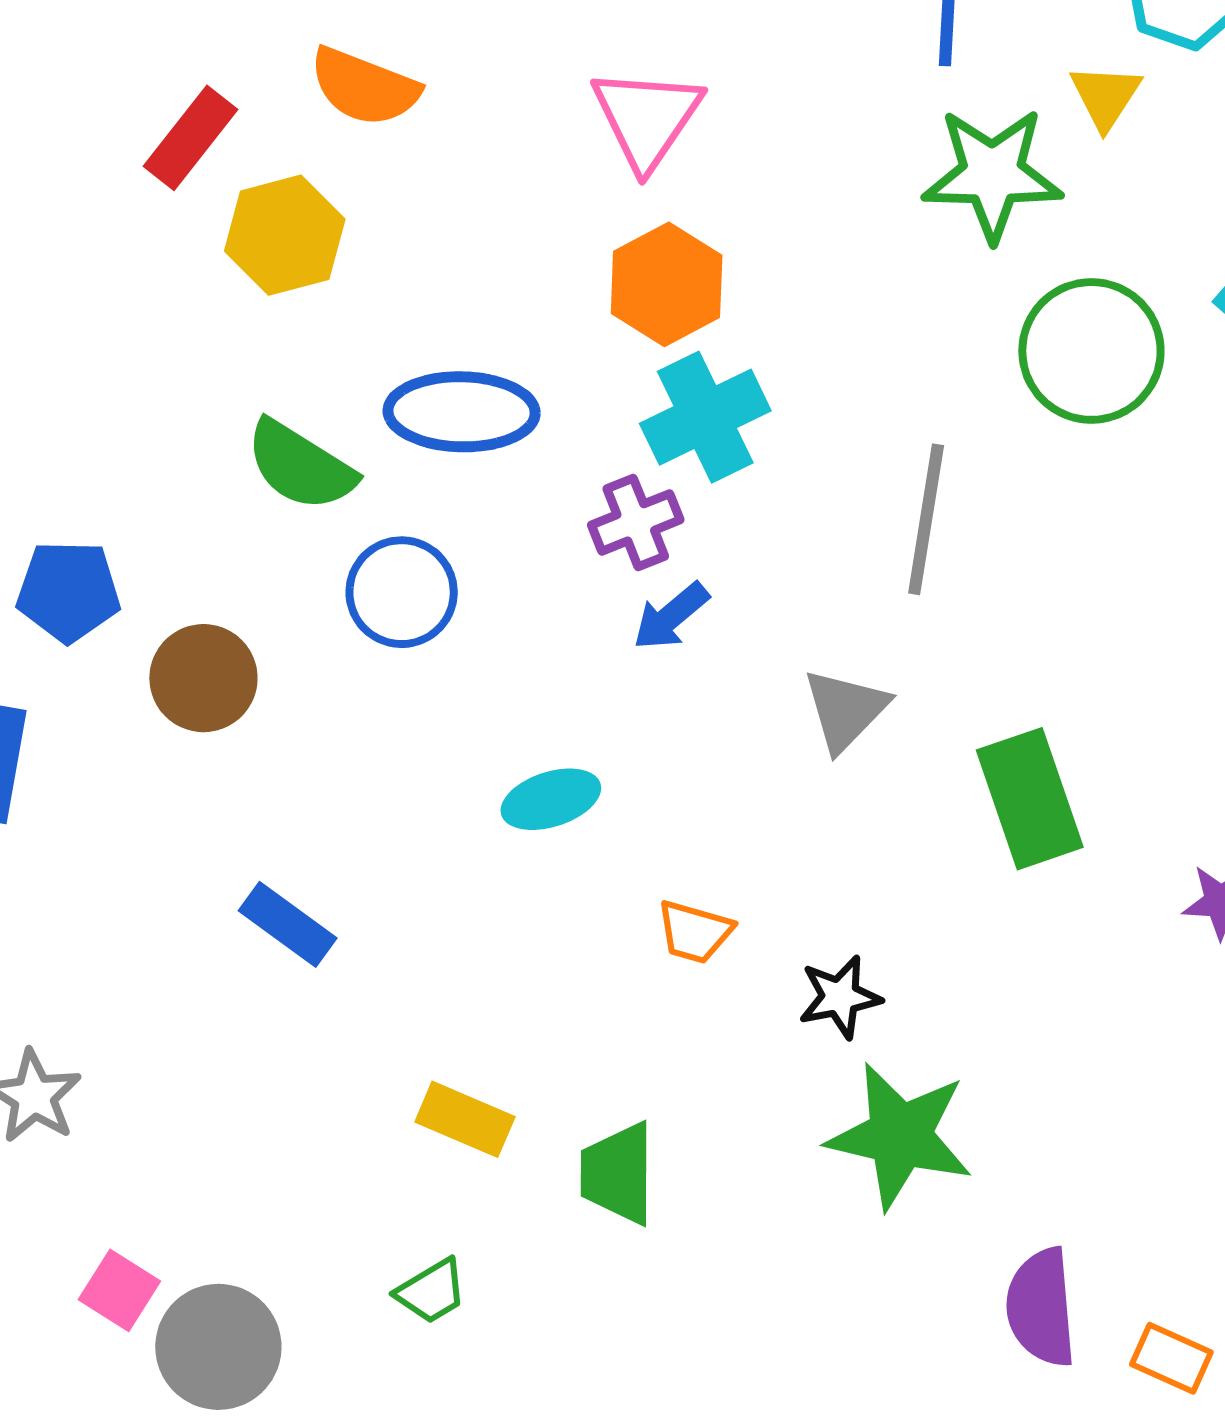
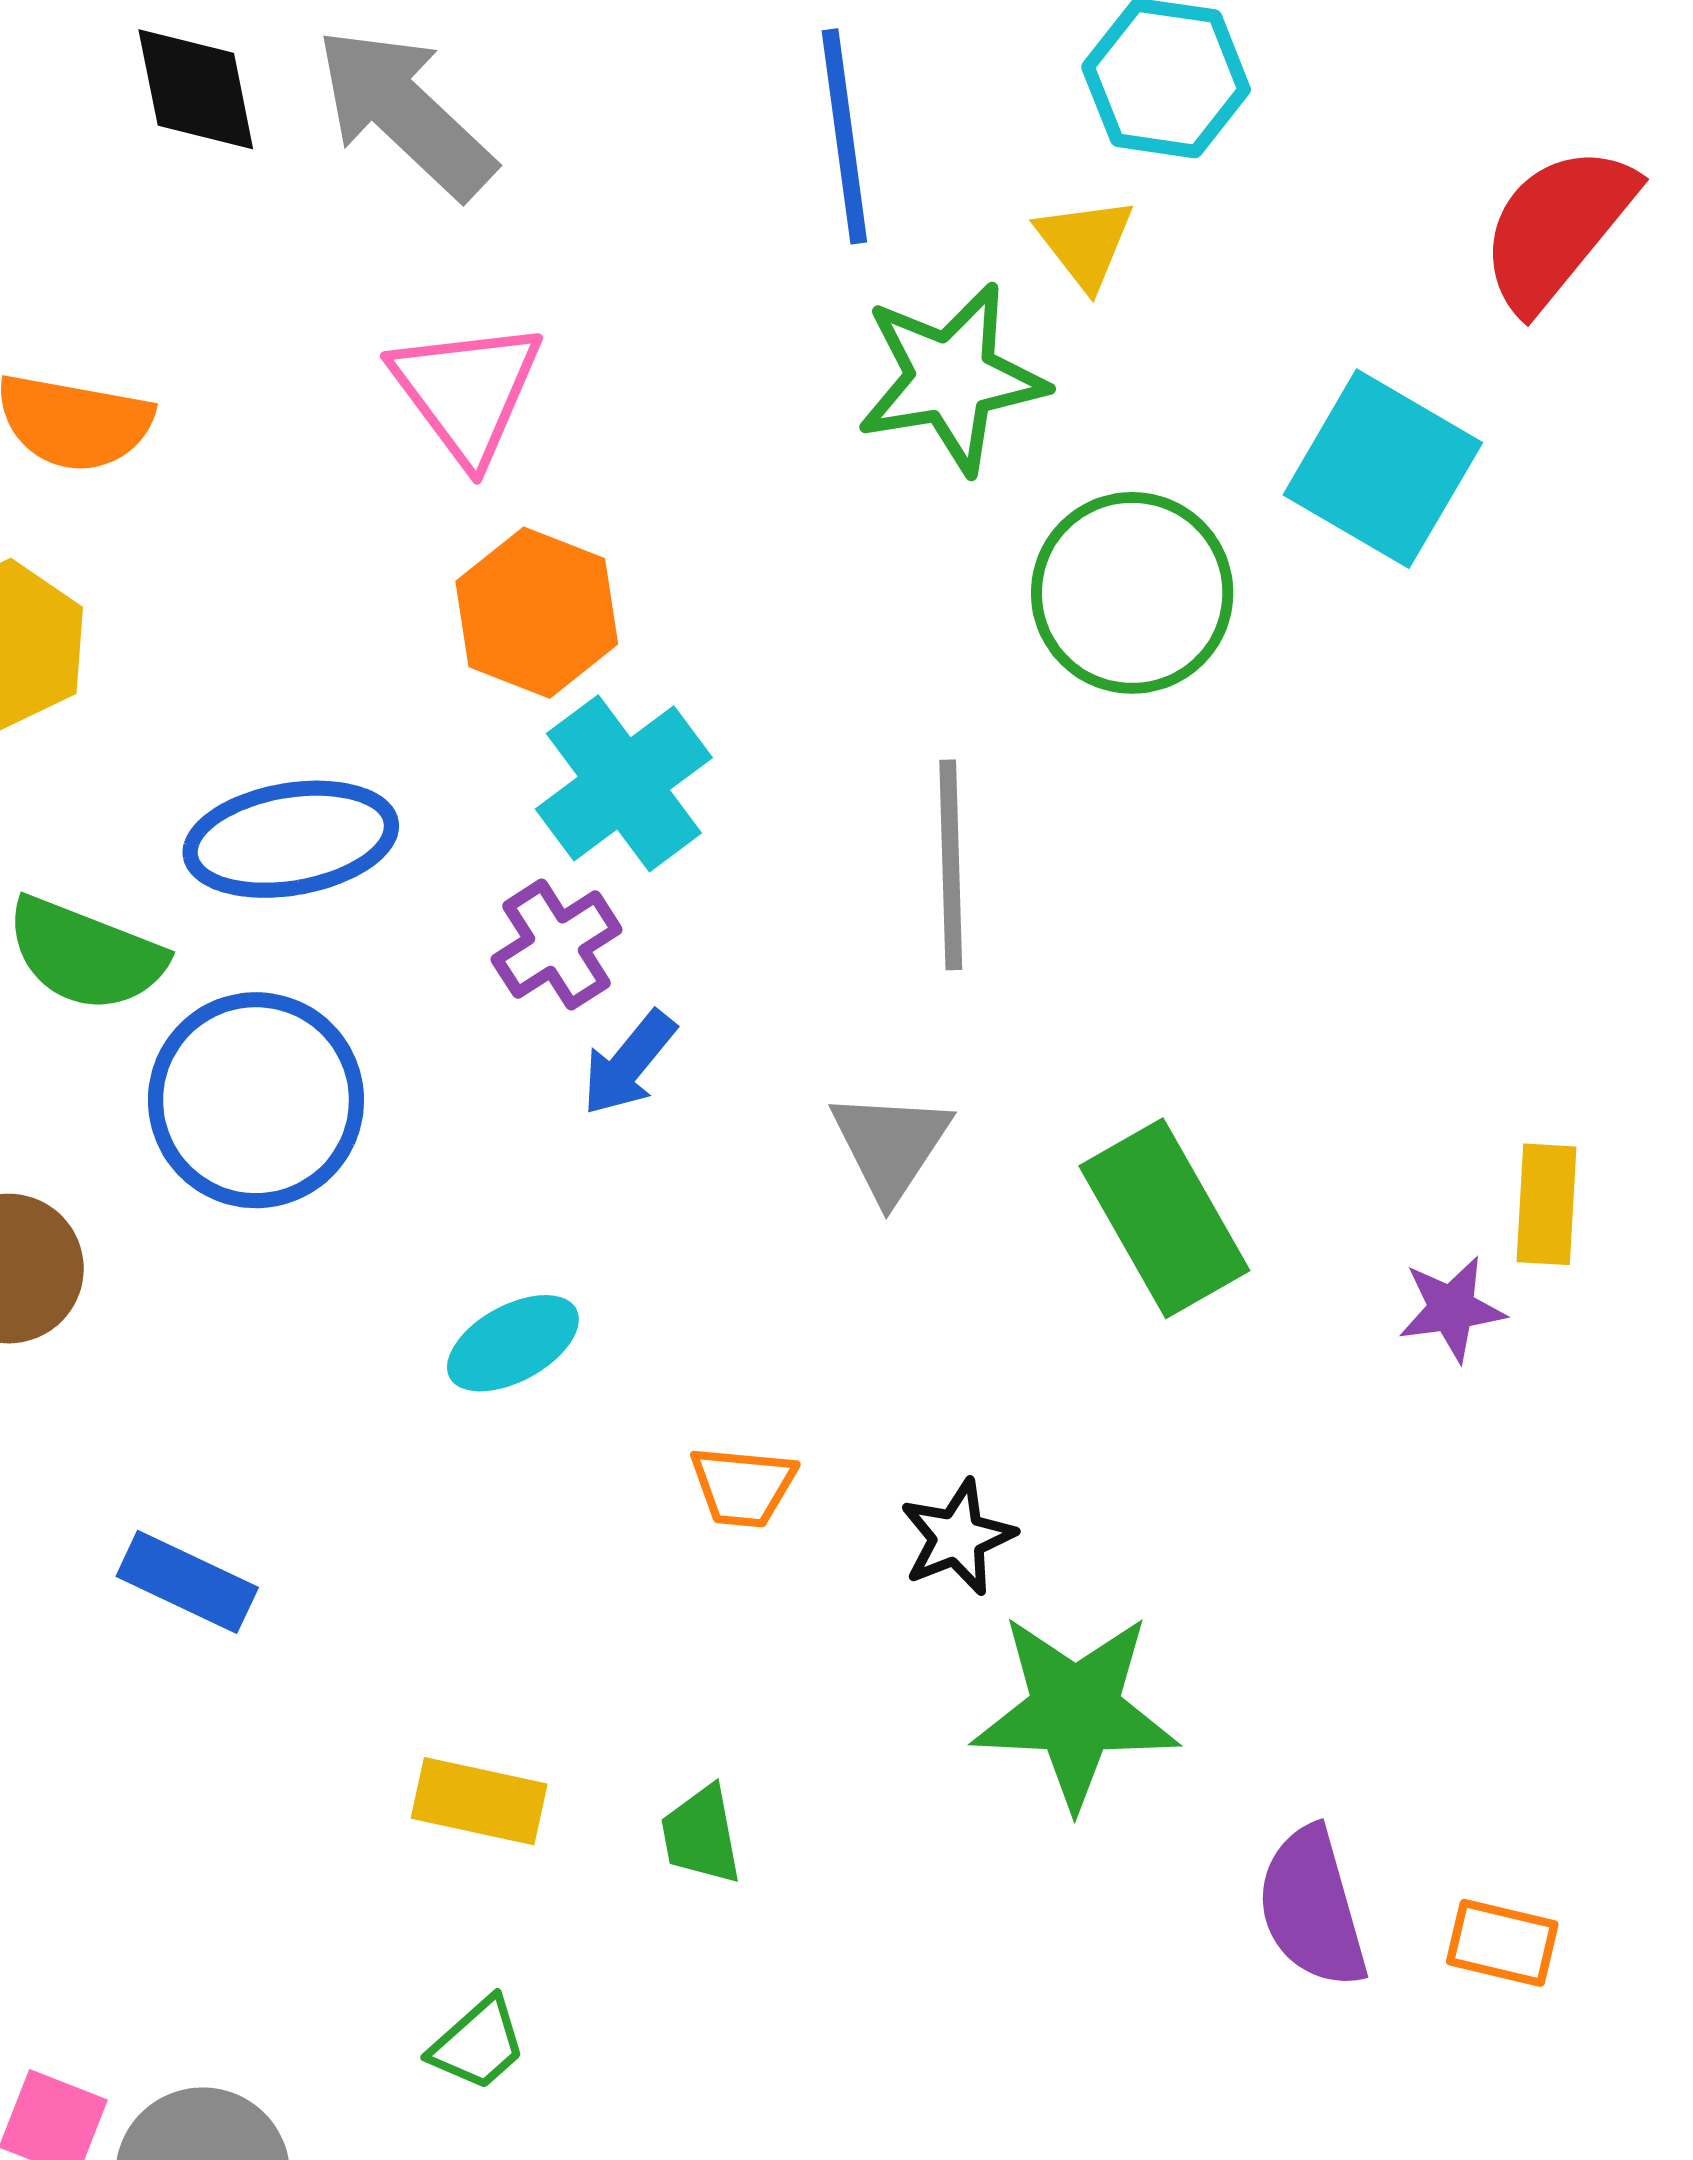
blue circle: (402, 592) -> (256, 1100), size x1.4
green trapezoid: (618, 1173) -> (701, 1835), size x0.7

